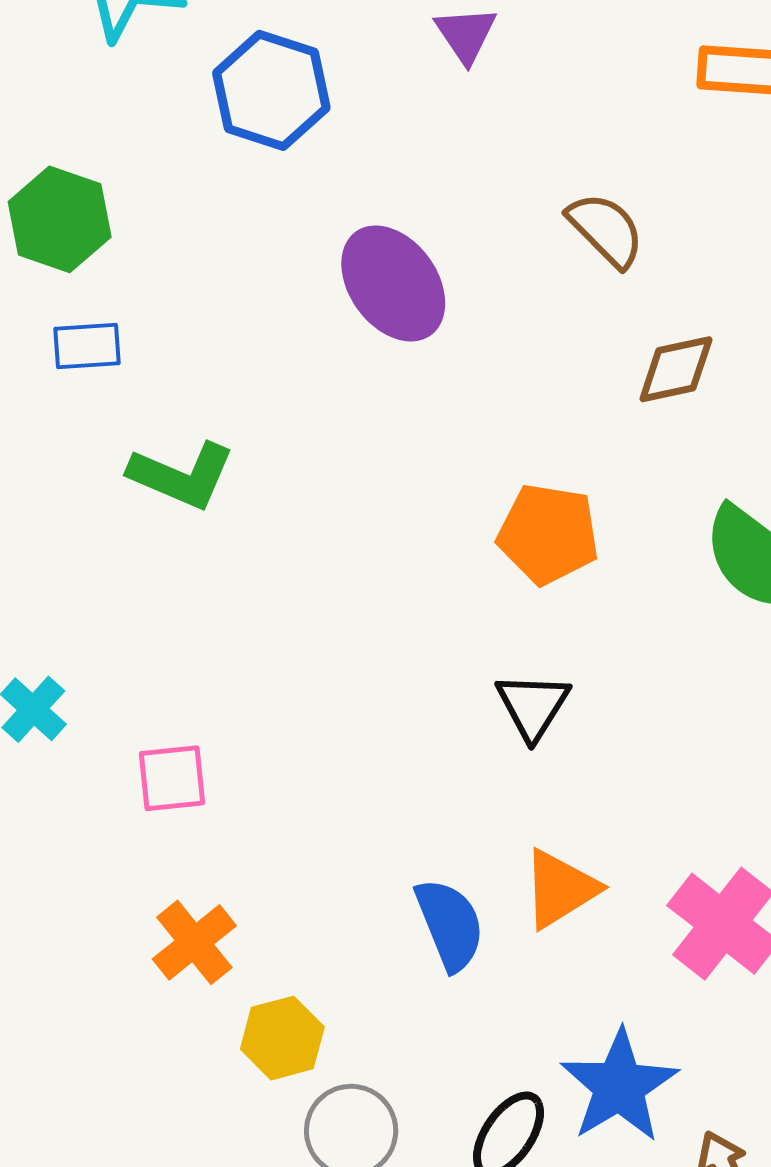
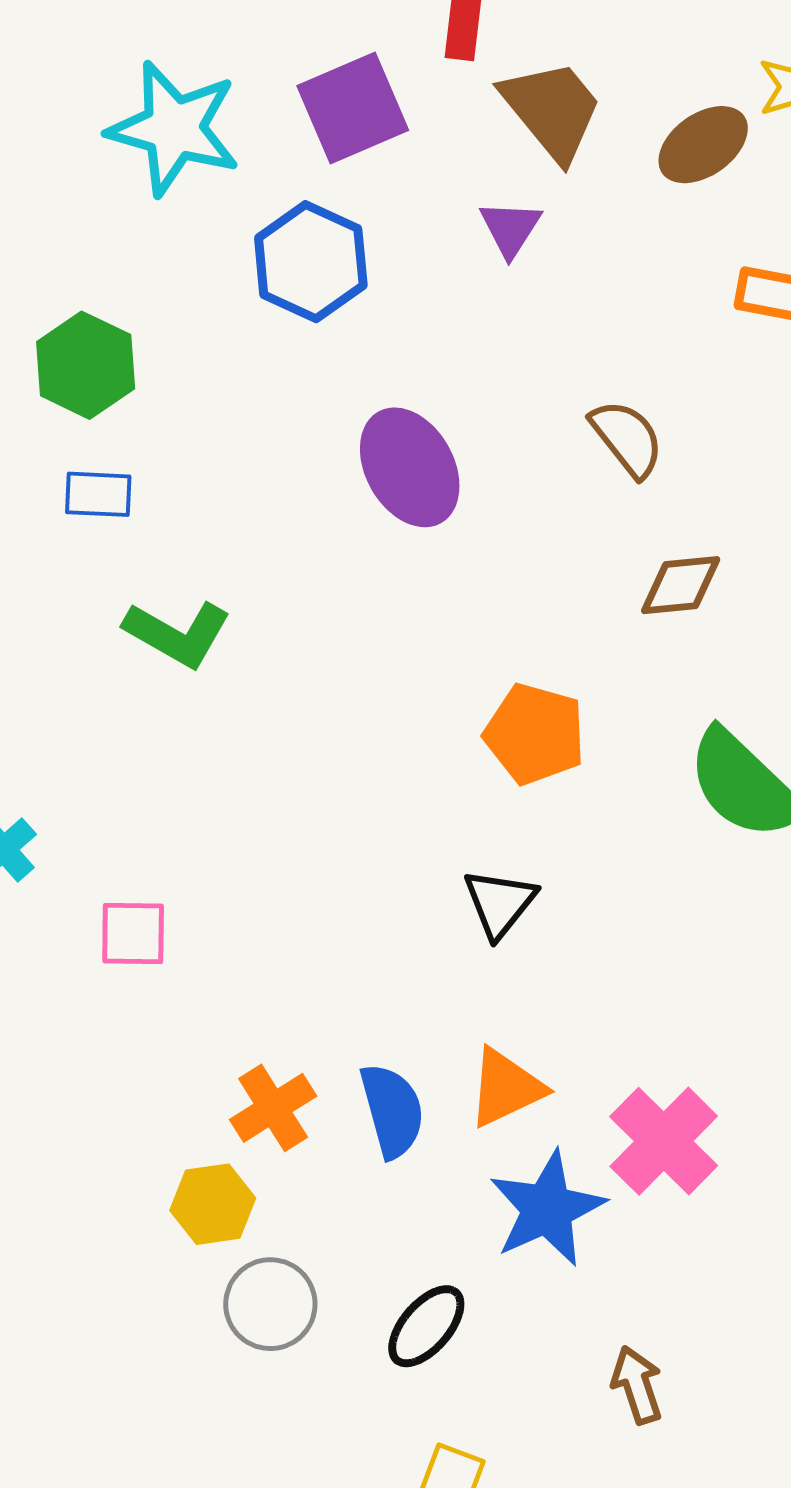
orange cross: (194, 942) -> (273, 1108), moved
blue star: (619, 1086) -> (547, 1209), moved

